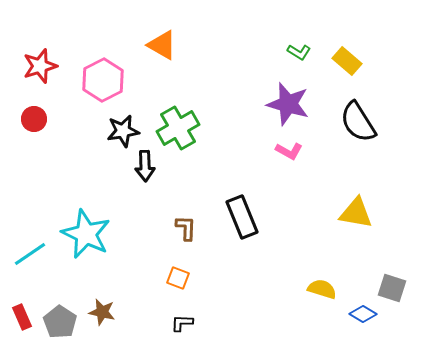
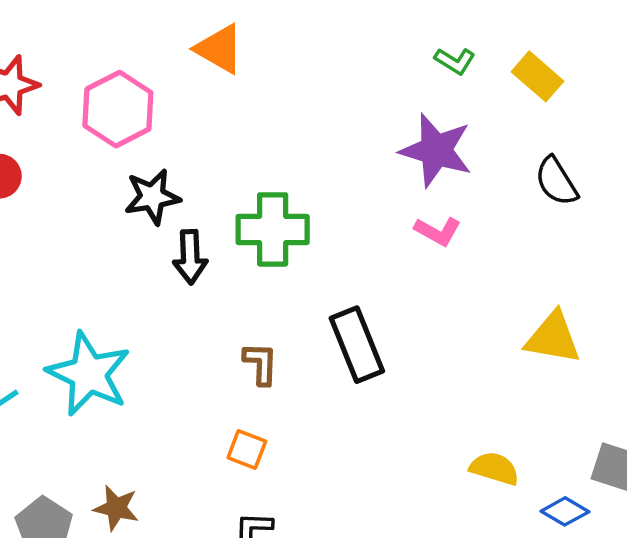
black semicircle: (358, 122) -> (556, 181), size x0.7
green cross: (178, 128) -> (273, 229), moved, turned 30

